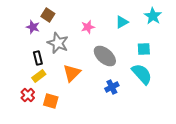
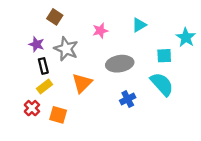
cyan star: (153, 16) -> (186, 37), moved
purple star: (33, 27) -> (36, 44), moved
gray ellipse: (105, 56) -> (120, 64), turned -50

